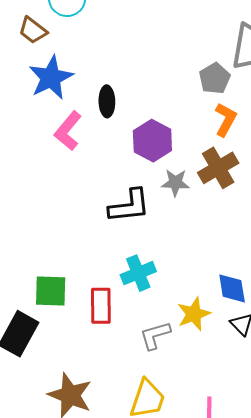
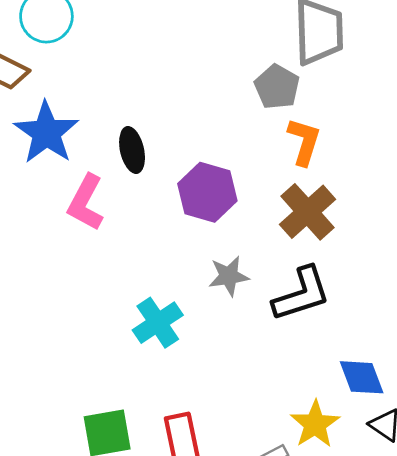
gray star: (175, 183) -> (229, 276), moved
black L-shape: (129, 206) -> (301, 294), moved
cyan cross: (138, 273) -> (158, 323), moved

